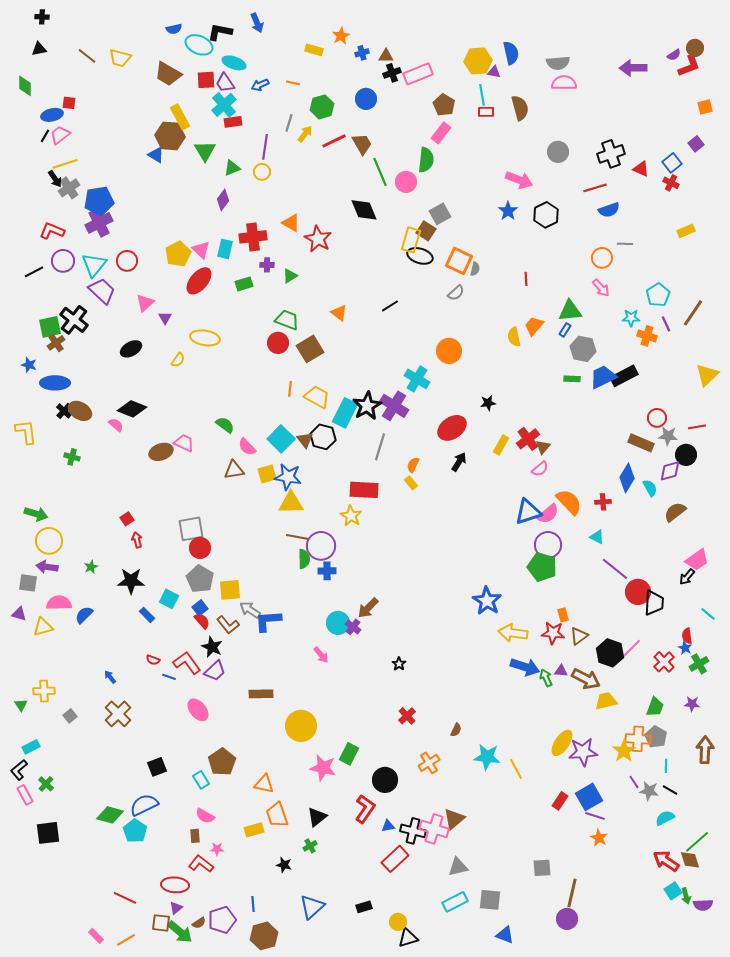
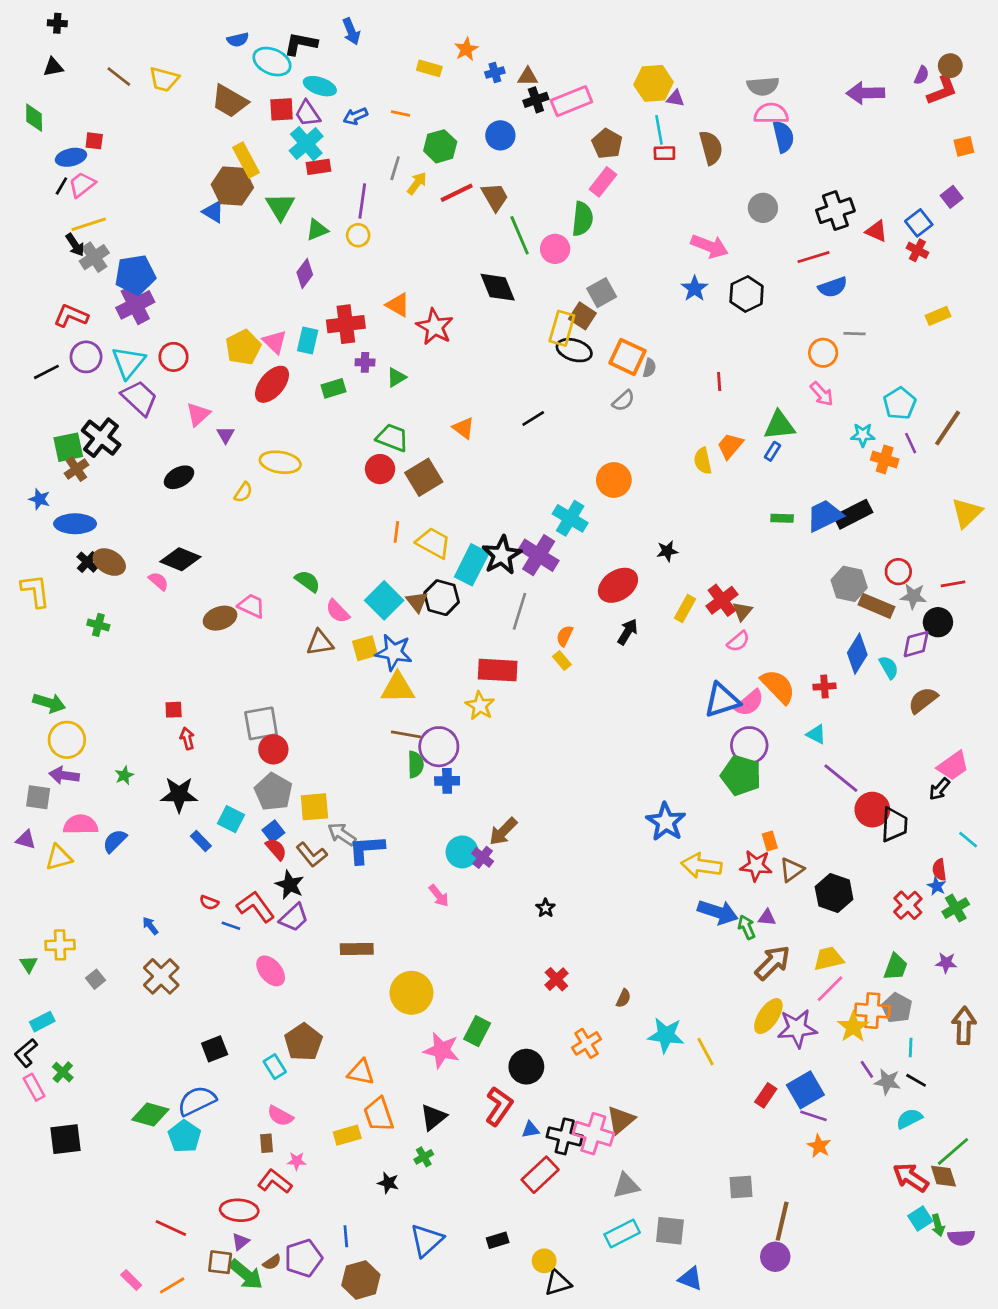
blue semicircle: (511, 53) -> (783, 137), moved
purple semicircle: (674, 55) -> (922, 75), turned -32
gray hexagon: (583, 349) -> (849, 584), moved
red square: (127, 519) -> (174, 710), turned 32
pink line: (631, 649) -> (830, 989), moved
brown arrow: (586, 679) -> (772, 963), moved, turned -72

